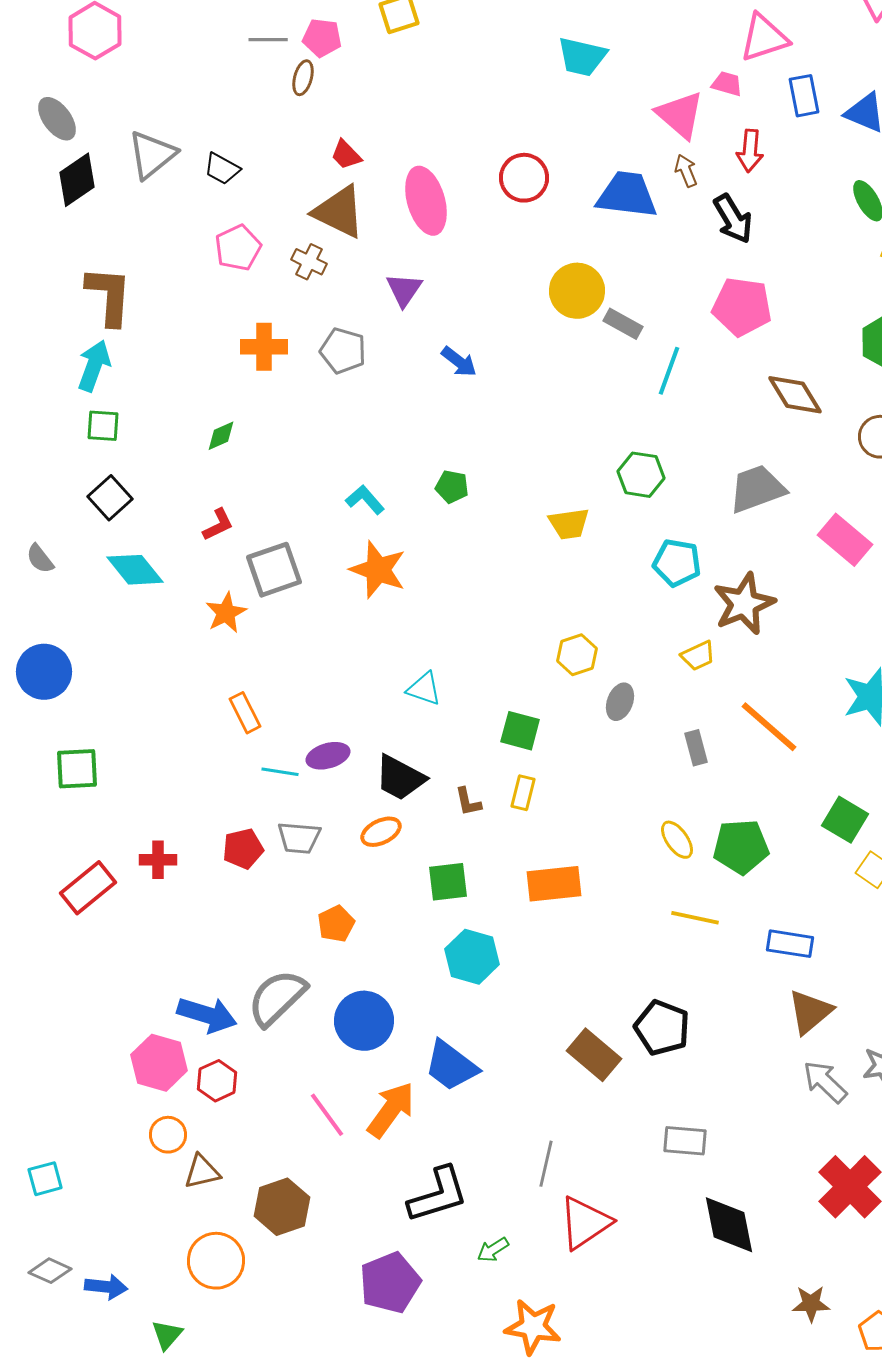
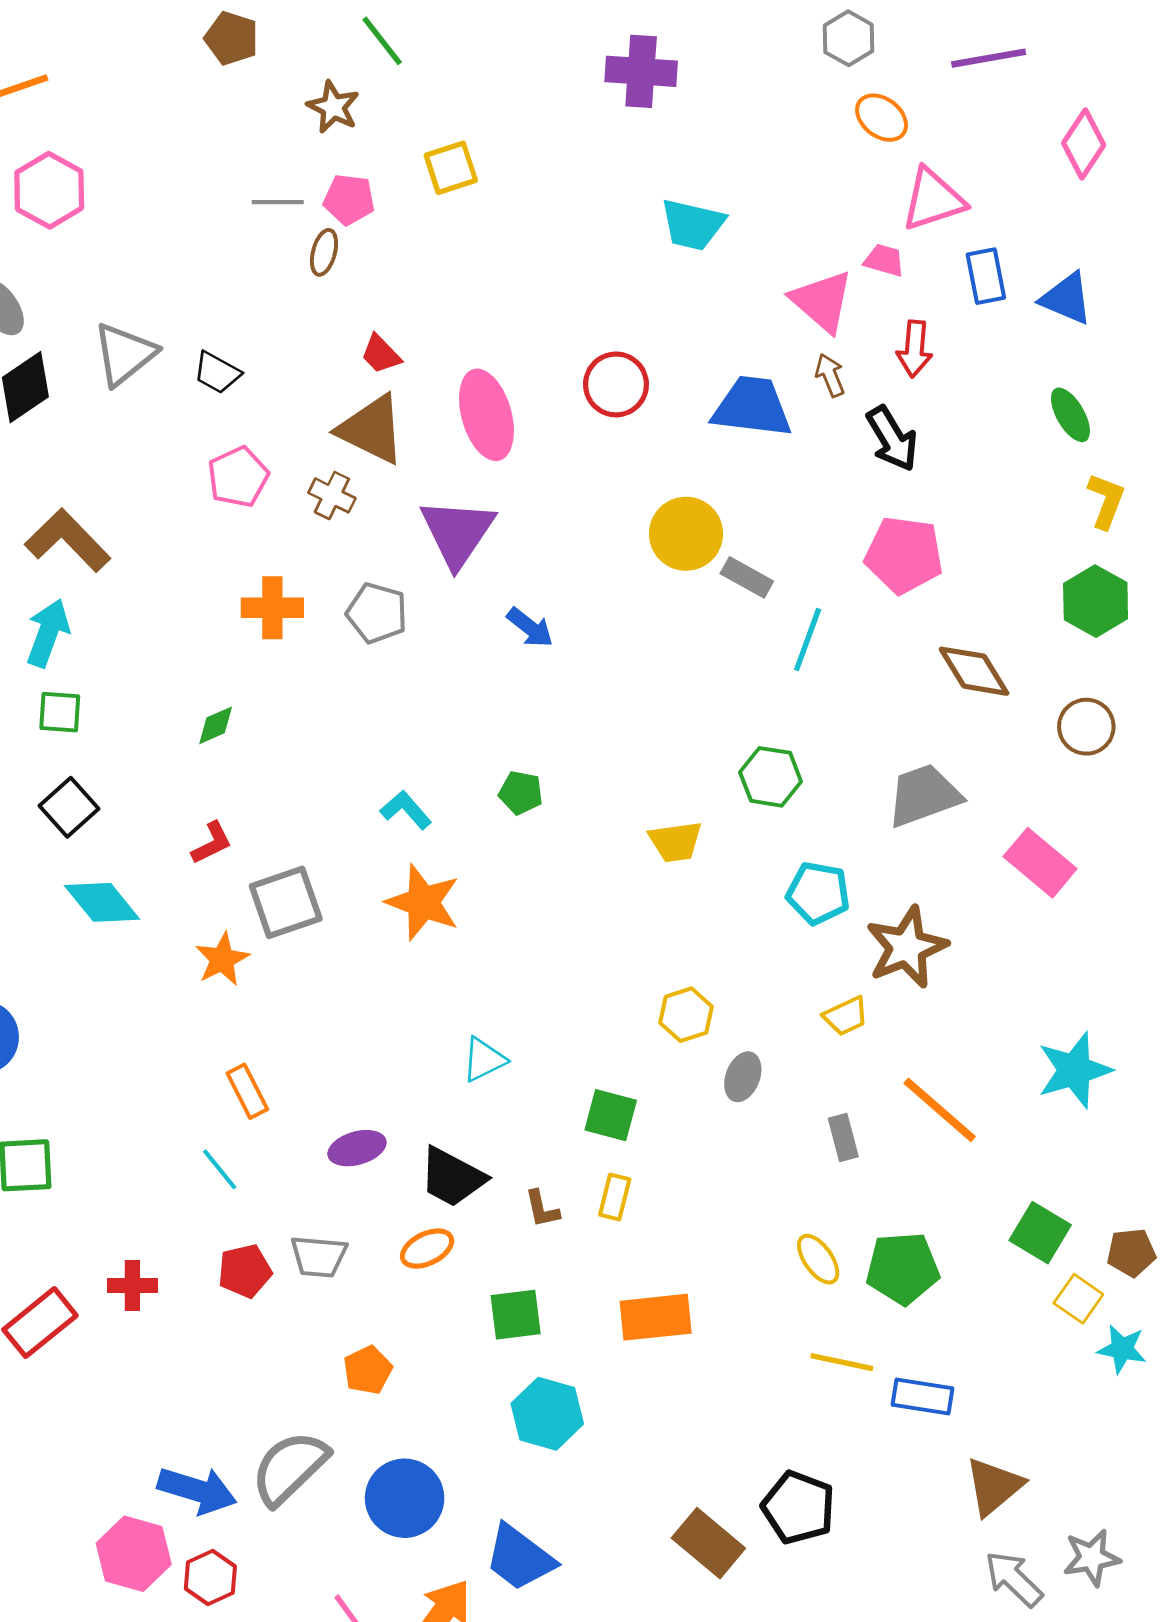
purple triangle: (404, 290) -> (457, 532), size x1.6
brown L-shape: (109, 296) -> (68, 540), turned -48
cyan triangle: (424, 689) -> (484, 1060), turned -45
cyan line: (280, 772) -> (220, 1169), moved, turned 42
blue rectangle: (790, 944) -> (922, 1397), moved

